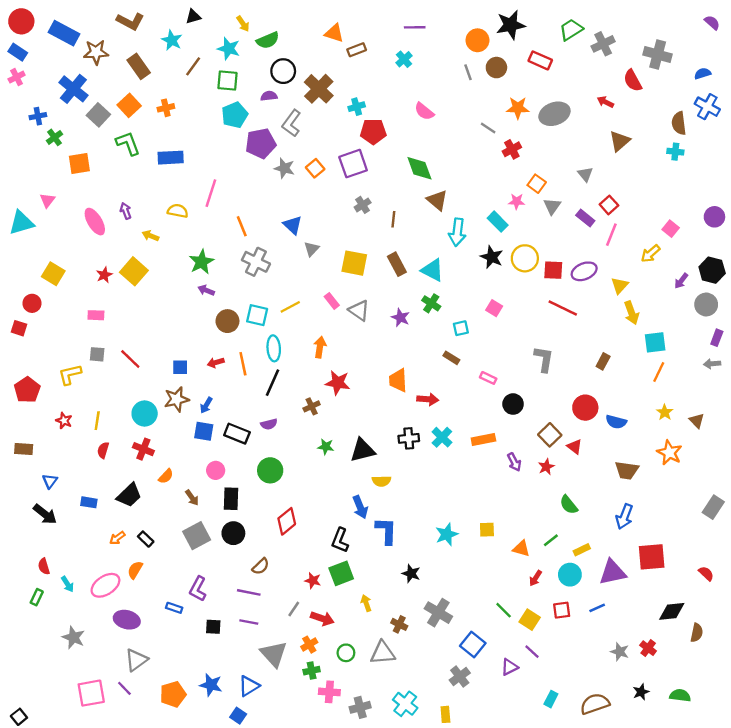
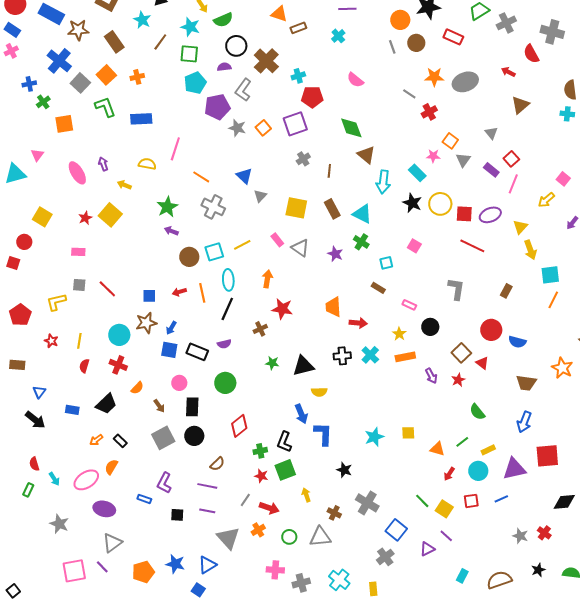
orange line: (242, 226) -> (201, 177), turned -36
cyan square: (257, 315) -> (214, 252), turned -30
yellow star: (665, 412) -> (399, 334), moved
green cross: (312, 671) -> (260, 451), moved

